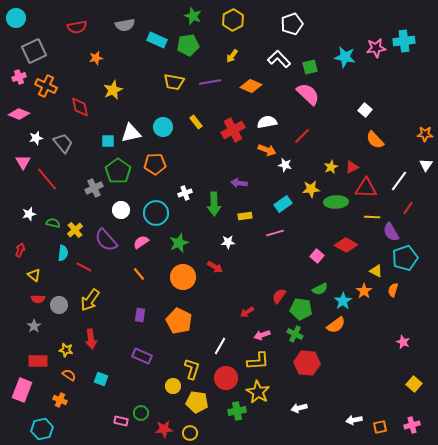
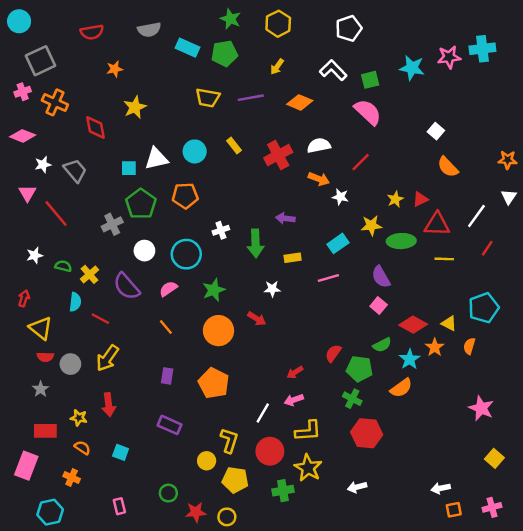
purple semicircle: (391, 232) -> (381, 277), moved
red diamond: (346, 245) -> (413, 325), moved
yellow triangle: (34, 275) -> (41, 328), size x1.5
pink arrow: (262, 335) -> (294, 400), moved
pink star: (403, 342) -> (481, 408), size x1.5
white arrow: (354, 420) -> (441, 488), moved
pink rectangle: (121, 421) -> (119, 506), moved, turned 64

